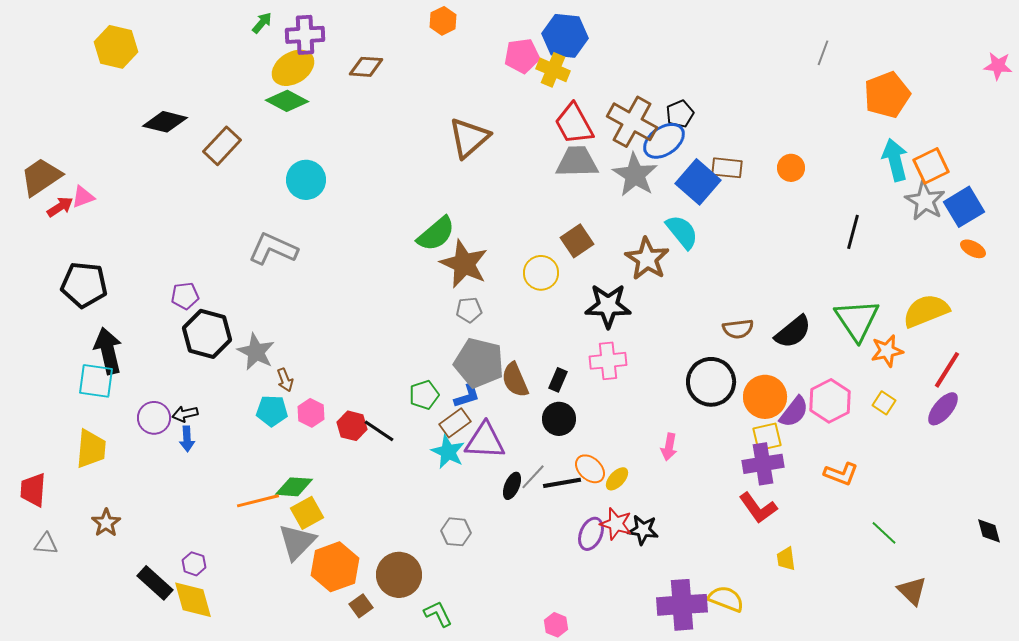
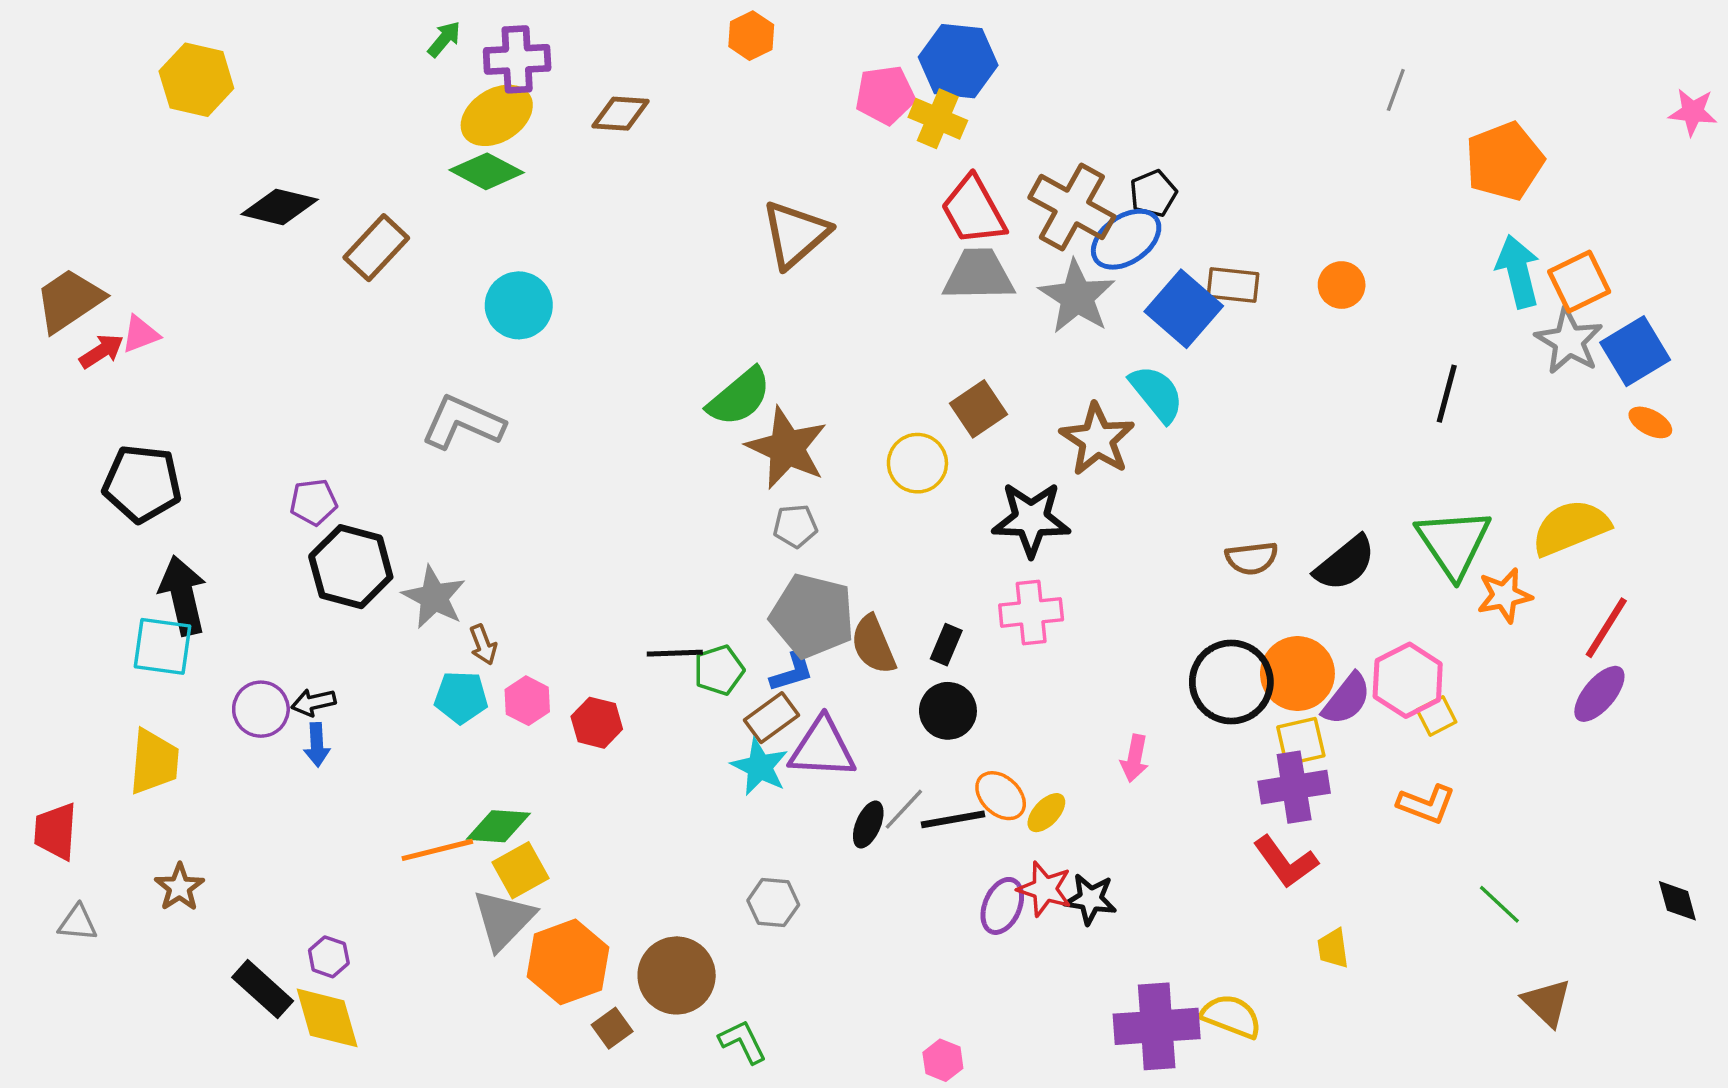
black circle: (711, 382) -> (1231, 682), moved
yellow square: (884, 403) -> (1437, 716), moved, turned 30
black line: (379, 431) -> (675, 653), moved, turned -36

